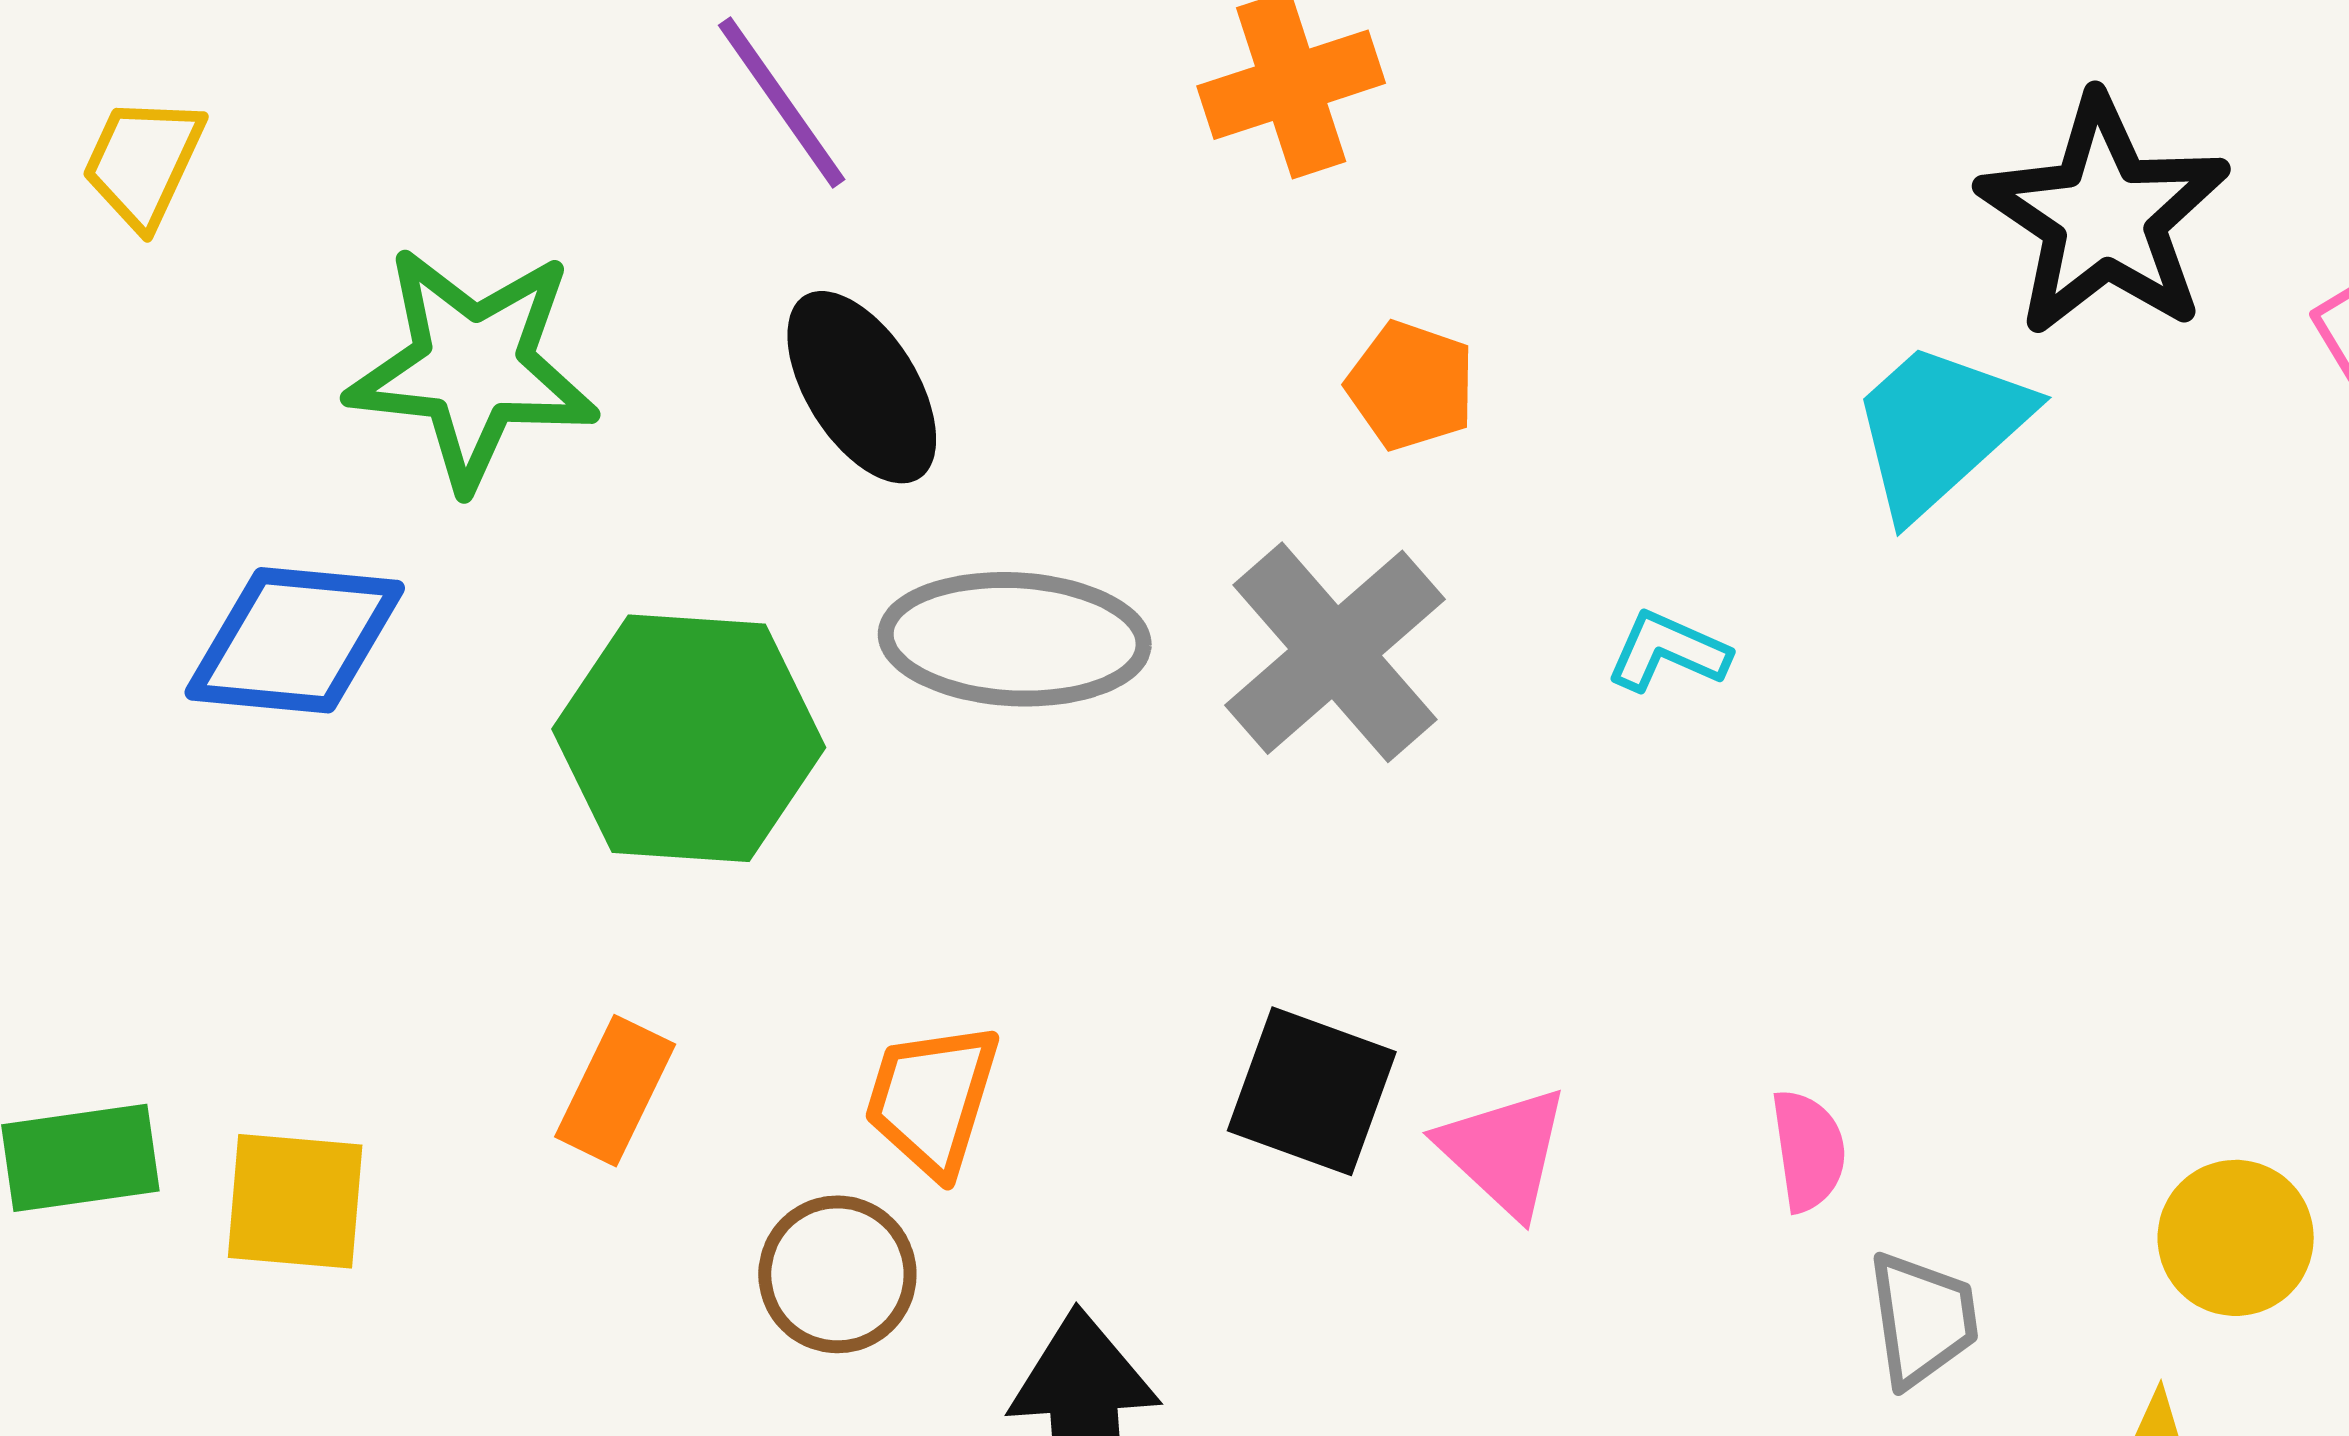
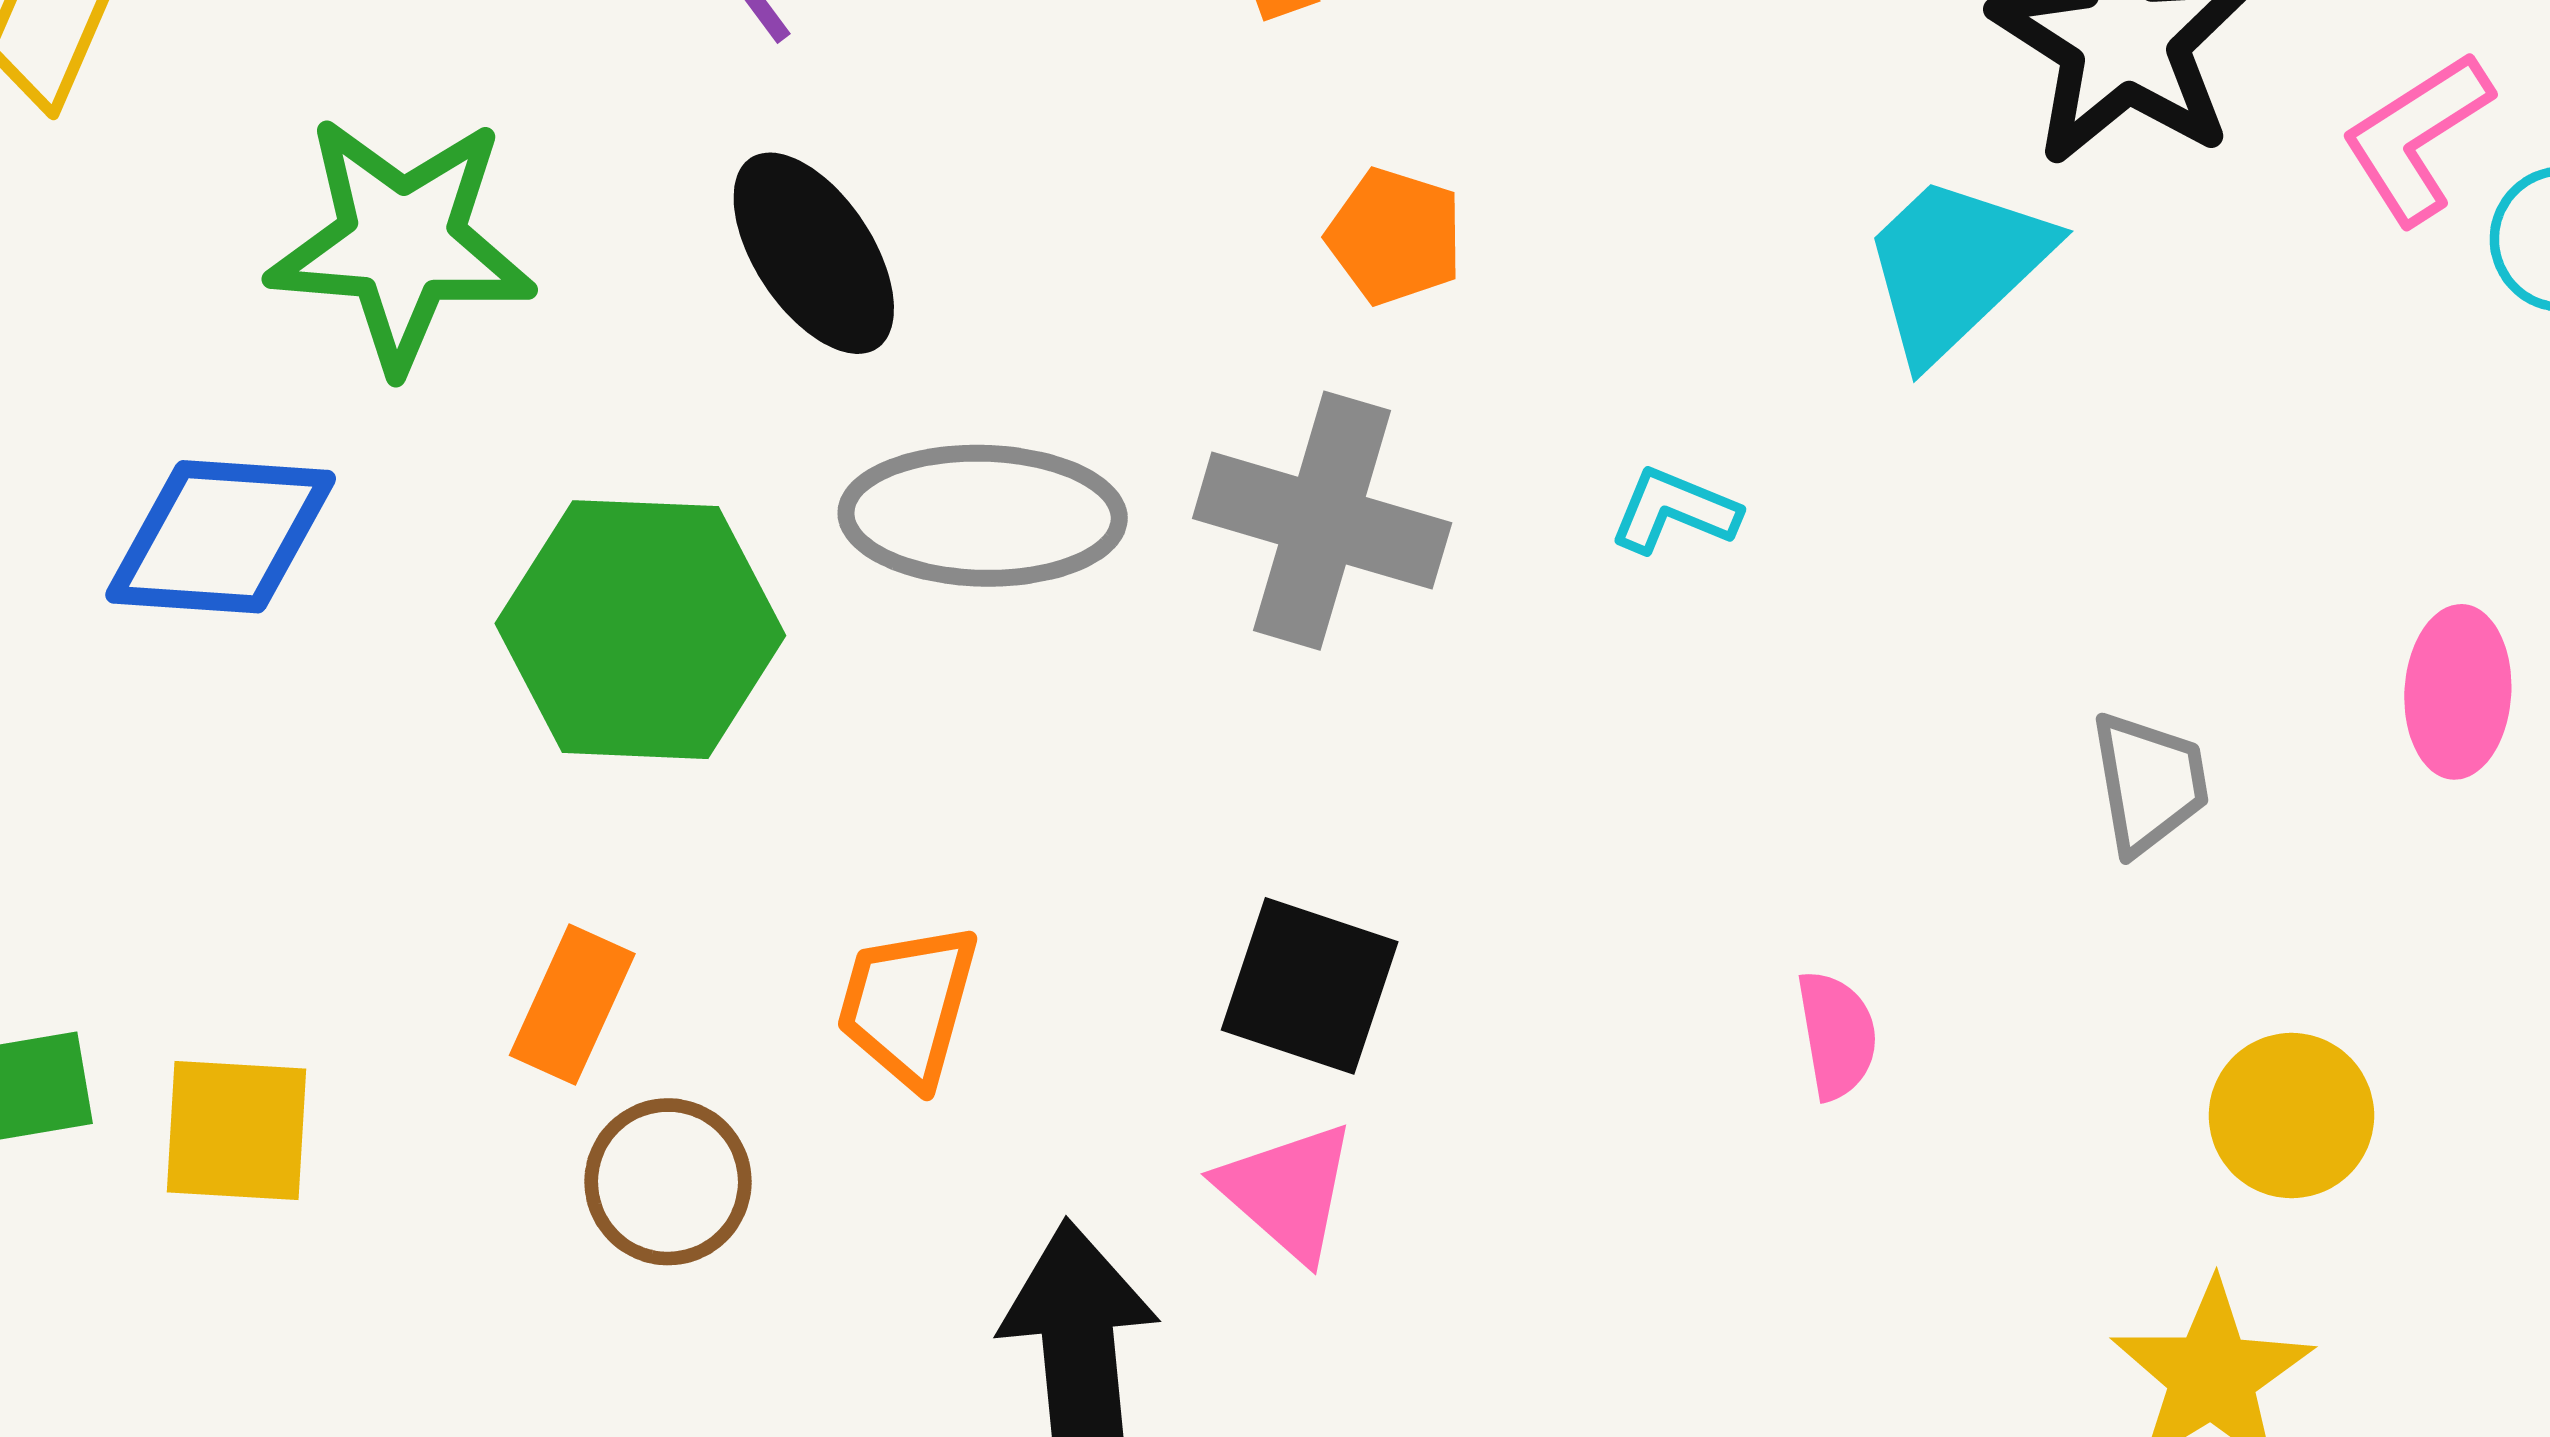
gray cross: (1335, 652) -> (1322, 521), turned -31
pink triangle: (1504, 1151) -> (1287, 1191), moved
brown circle: (837, 1274) -> (668, 1182), moved
gray trapezoid: (1923, 1319) -> (2149, 783), moved

